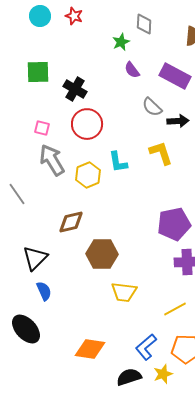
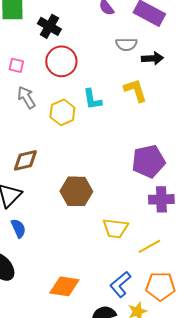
gray semicircle: (152, 107) -> (126, 44), turned -45
gray arrow: (52, 160) -> (26, 97), size x0.7
brown diamond: (71, 222) -> (25, 160), moved
yellow trapezoid: (124, 292) -> (115, 228), moved

